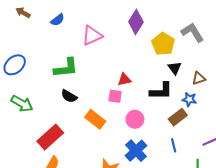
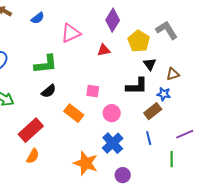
red triangle: (124, 79) -> (104, 50), moved
black semicircle: (69, 96) -> (49, 91), turned -70

